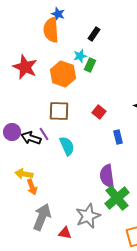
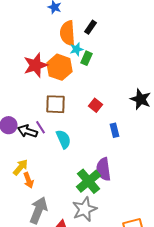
orange semicircle: (51, 30) -> (68, 33), moved
red star: (25, 67) -> (36, 65), moved, turned 30
yellow arrow: (24, 174) -> (20, 167), turned 120
green cross: (117, 198) -> (88, 181), moved

